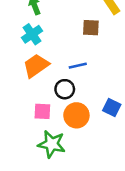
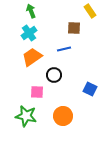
blue line: (78, 66) -> (64, 49), moved
orange circle: (76, 115) -> (63, 116), moved
green star: (52, 144) -> (26, 116), moved

